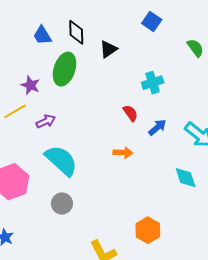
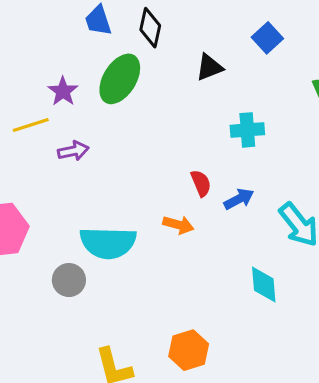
black triangle: (108, 49) -> (209, 67), moved
red semicircle: (130, 113) -> (201, 183), moved
cyan semicircle: (61, 160) -> (108, 243), moved, turned 126

